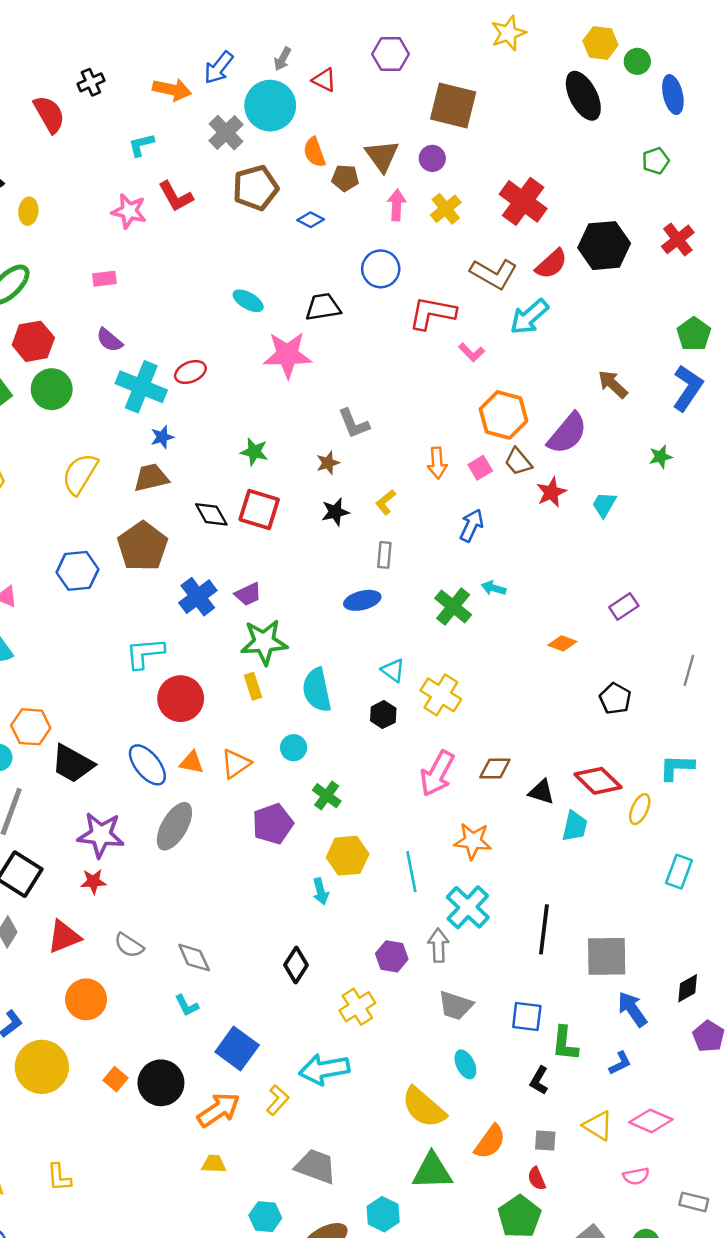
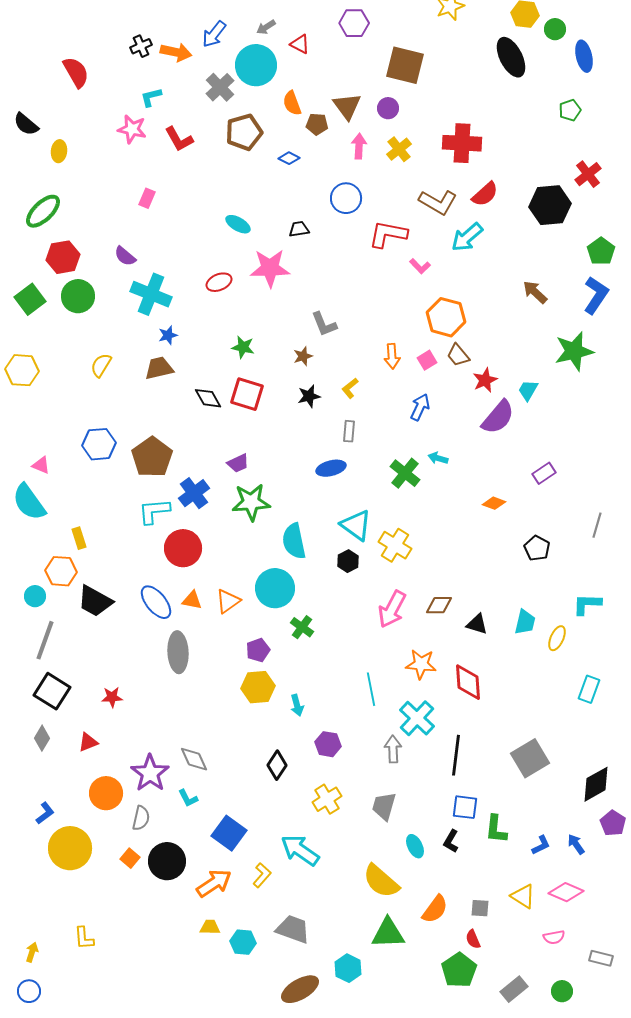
gray arrow: (282, 59) -> (266, 27), turned 30
black cross: (91, 82) -> (141, 46), moved
red cross: (523, 201) -> (462, 143), turned -33
pink star: (129, 211) -> (132, 129), moved
black hexagon: (604, 246) -> (550, 205), moved
pink rectangle: (104, 279) -> (147, 198), moved, turned -60
black trapezoid: (323, 307) -> (299, 229), size x0.7
red ellipse: (190, 372) -> (219, 282), moved
purple semicircle: (567, 433) -> (498, 417), moved
green star: (661, 457) -> (574, 351), size x2.0
yellow semicircle: (80, 474) -> (101, 365), size x0.7
brown pentagon: (143, 546) -> (152, 457), moved
blue cross: (198, 597) -> (194, 493), moved
cyan triangle: (393, 670) -> (356, 525), size x1.6
yellow rectangle: (253, 686) -> (79, 538), moved
cyan circle: (294, 748) -> (275, 588), size x1.8
red diamond: (598, 781) -> (468, 682), moved, turned 42
purple pentagon: (273, 824) -> (258, 650), size x0.7
gray ellipse: (174, 826) -> (178, 652), turned -33
cyan trapezoid: (575, 826) -> (525, 622), moved
purple star: (101, 835) -> (150, 773), moved, turned 30
yellow hexagon: (348, 856) -> (258, 687), moved
black line: (544, 929) -> (456, 755), moved
red triangle: (64, 937) -> (88, 742), size x0.7
gray semicircle: (129, 945) -> (141, 818), moved, turned -110
purple hexagon: (392, 956) -> (328, 744), moved
gray square: (607, 956) -> (530, 758), turned -30
black diamond: (688, 988) -> (596, 784), size x1.5
gray trapezoid: (456, 1005) -> (384, 806), moved, turned 88
blue arrow: (632, 1009) -> (576, 844), moved, size x0.7
cyan arrow: (324, 1069) -> (300, 850), turned 45
black L-shape: (539, 1080) -> (451, 841), moved
cyan hexagon: (265, 1217) -> (243, 942), moved

